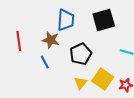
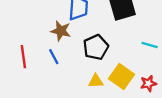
red line: (19, 41) -> (23, 57), moved
yellow triangle: (81, 83) -> (96, 81), turned 48

